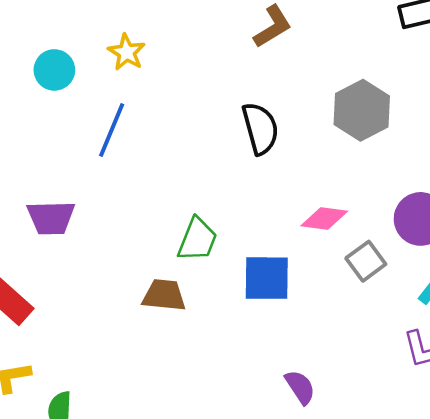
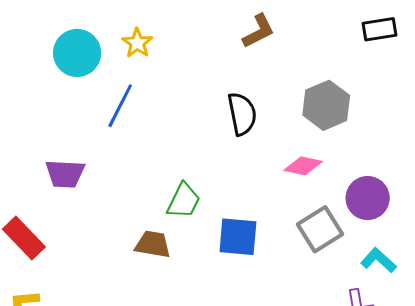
cyan circle: (54, 70) -> (77, 53), size x1.4
pink diamond: (324, 219) -> (303, 166), moved
gray square: (366, 261) -> (320, 229), size x1.4

